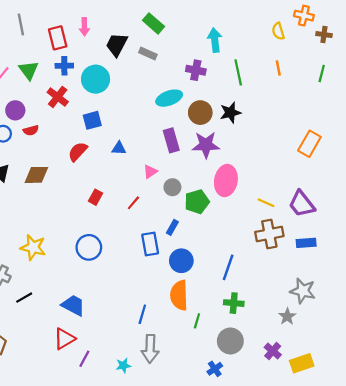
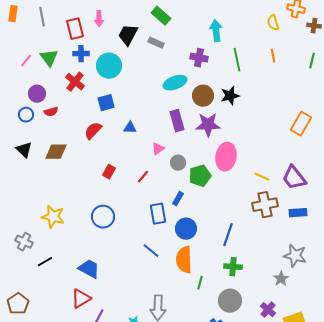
blue line: (142, 314) -> (151, 251), moved, turned -66

